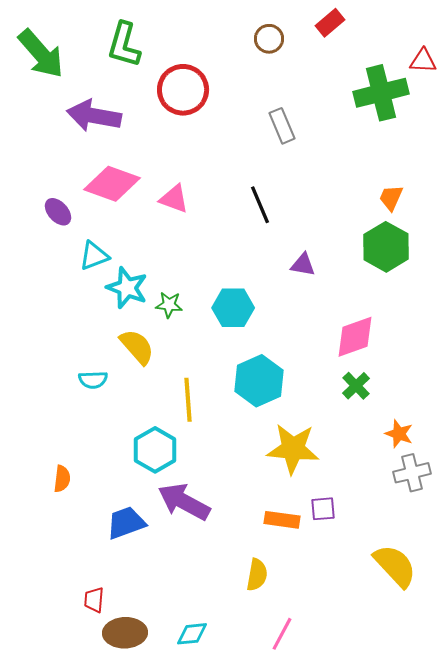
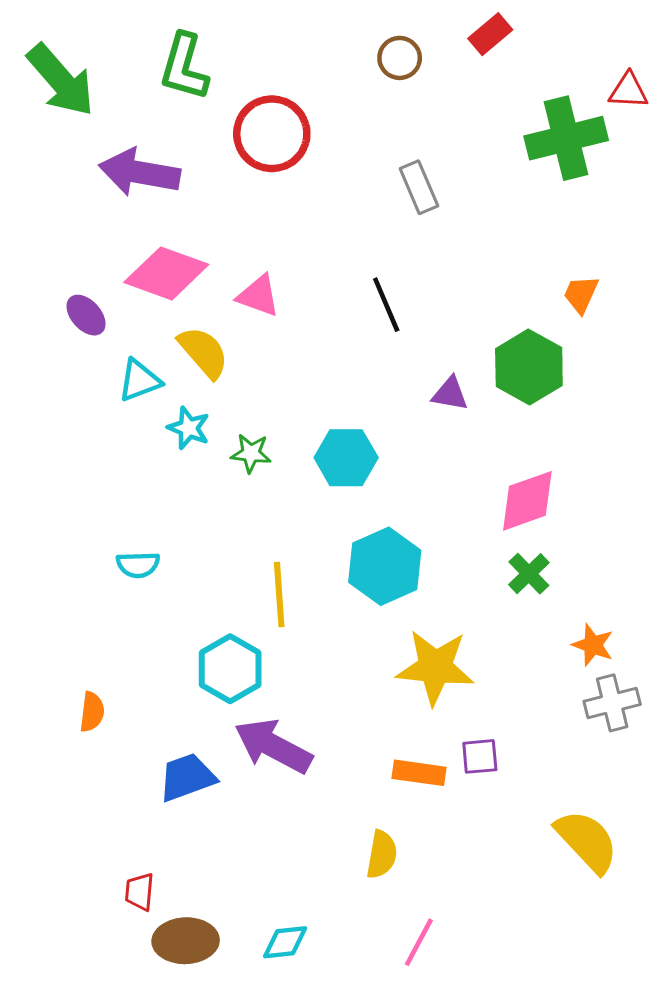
green hexagon: (386, 247) -> (529, 367), moved
cyan star: (127, 288) -> (189, 428), size x0.7
yellow semicircle: (137, 347) -> (203, 352), moved

